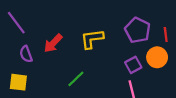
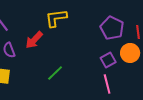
yellow L-shape: (92, 39) -> (56, 18), moved

